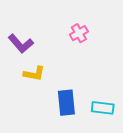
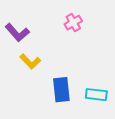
yellow L-shape: (34, 74) -> (30, 62), turned 35

